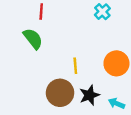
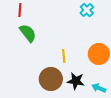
red line: (41, 12) -> (20, 10), moved
black star: (89, 95) -> (76, 81), turned 30

